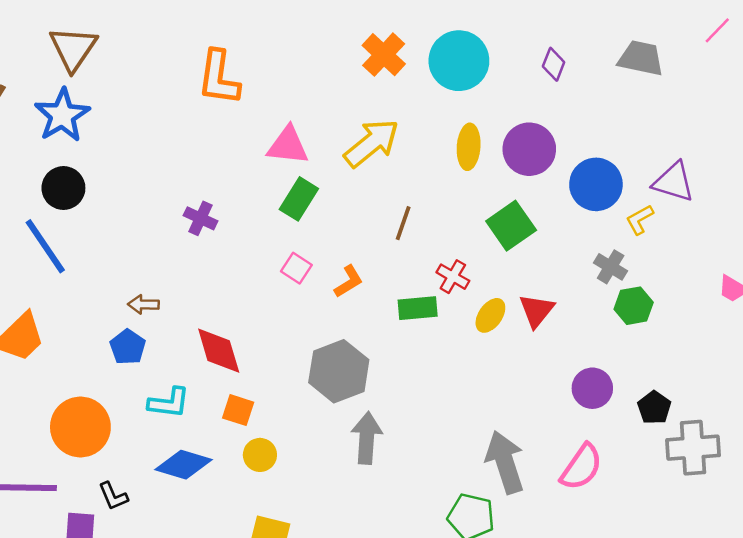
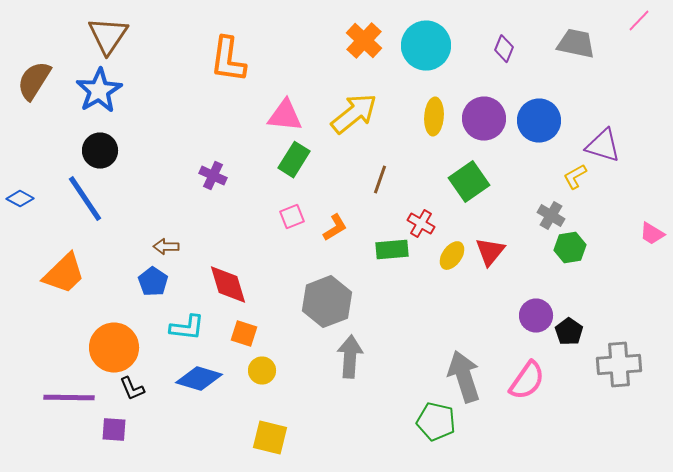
blue circle: (596, 184) -> (539, 121), moved
pink square: (296, 268) -> (292, 217), turned 35
black pentagon: (654, 408) -> (569, 332), moved
black L-shape: (113, 496) -> (132, 389), moved

